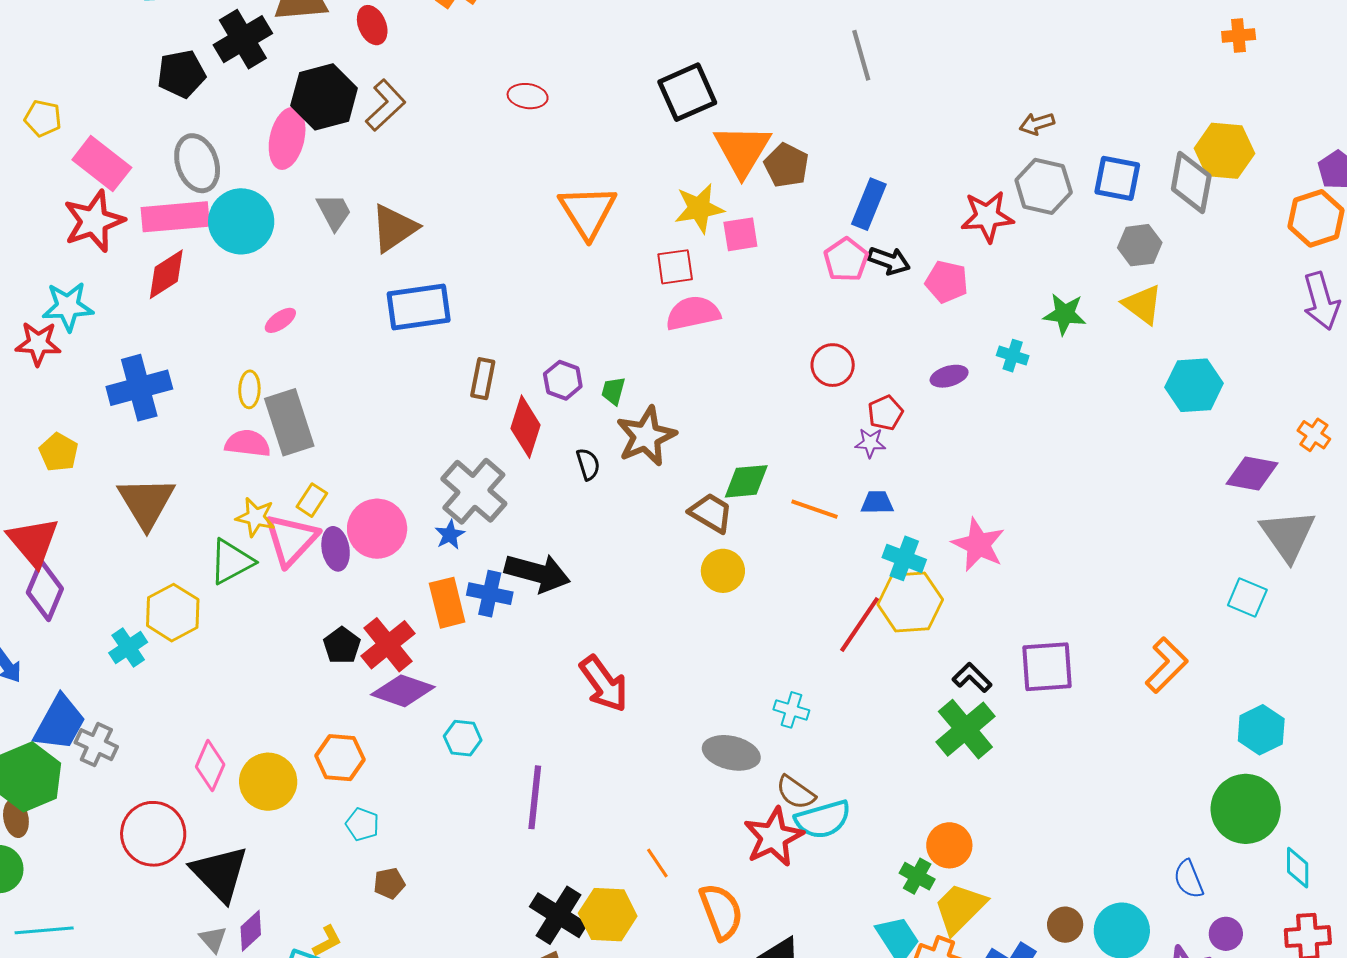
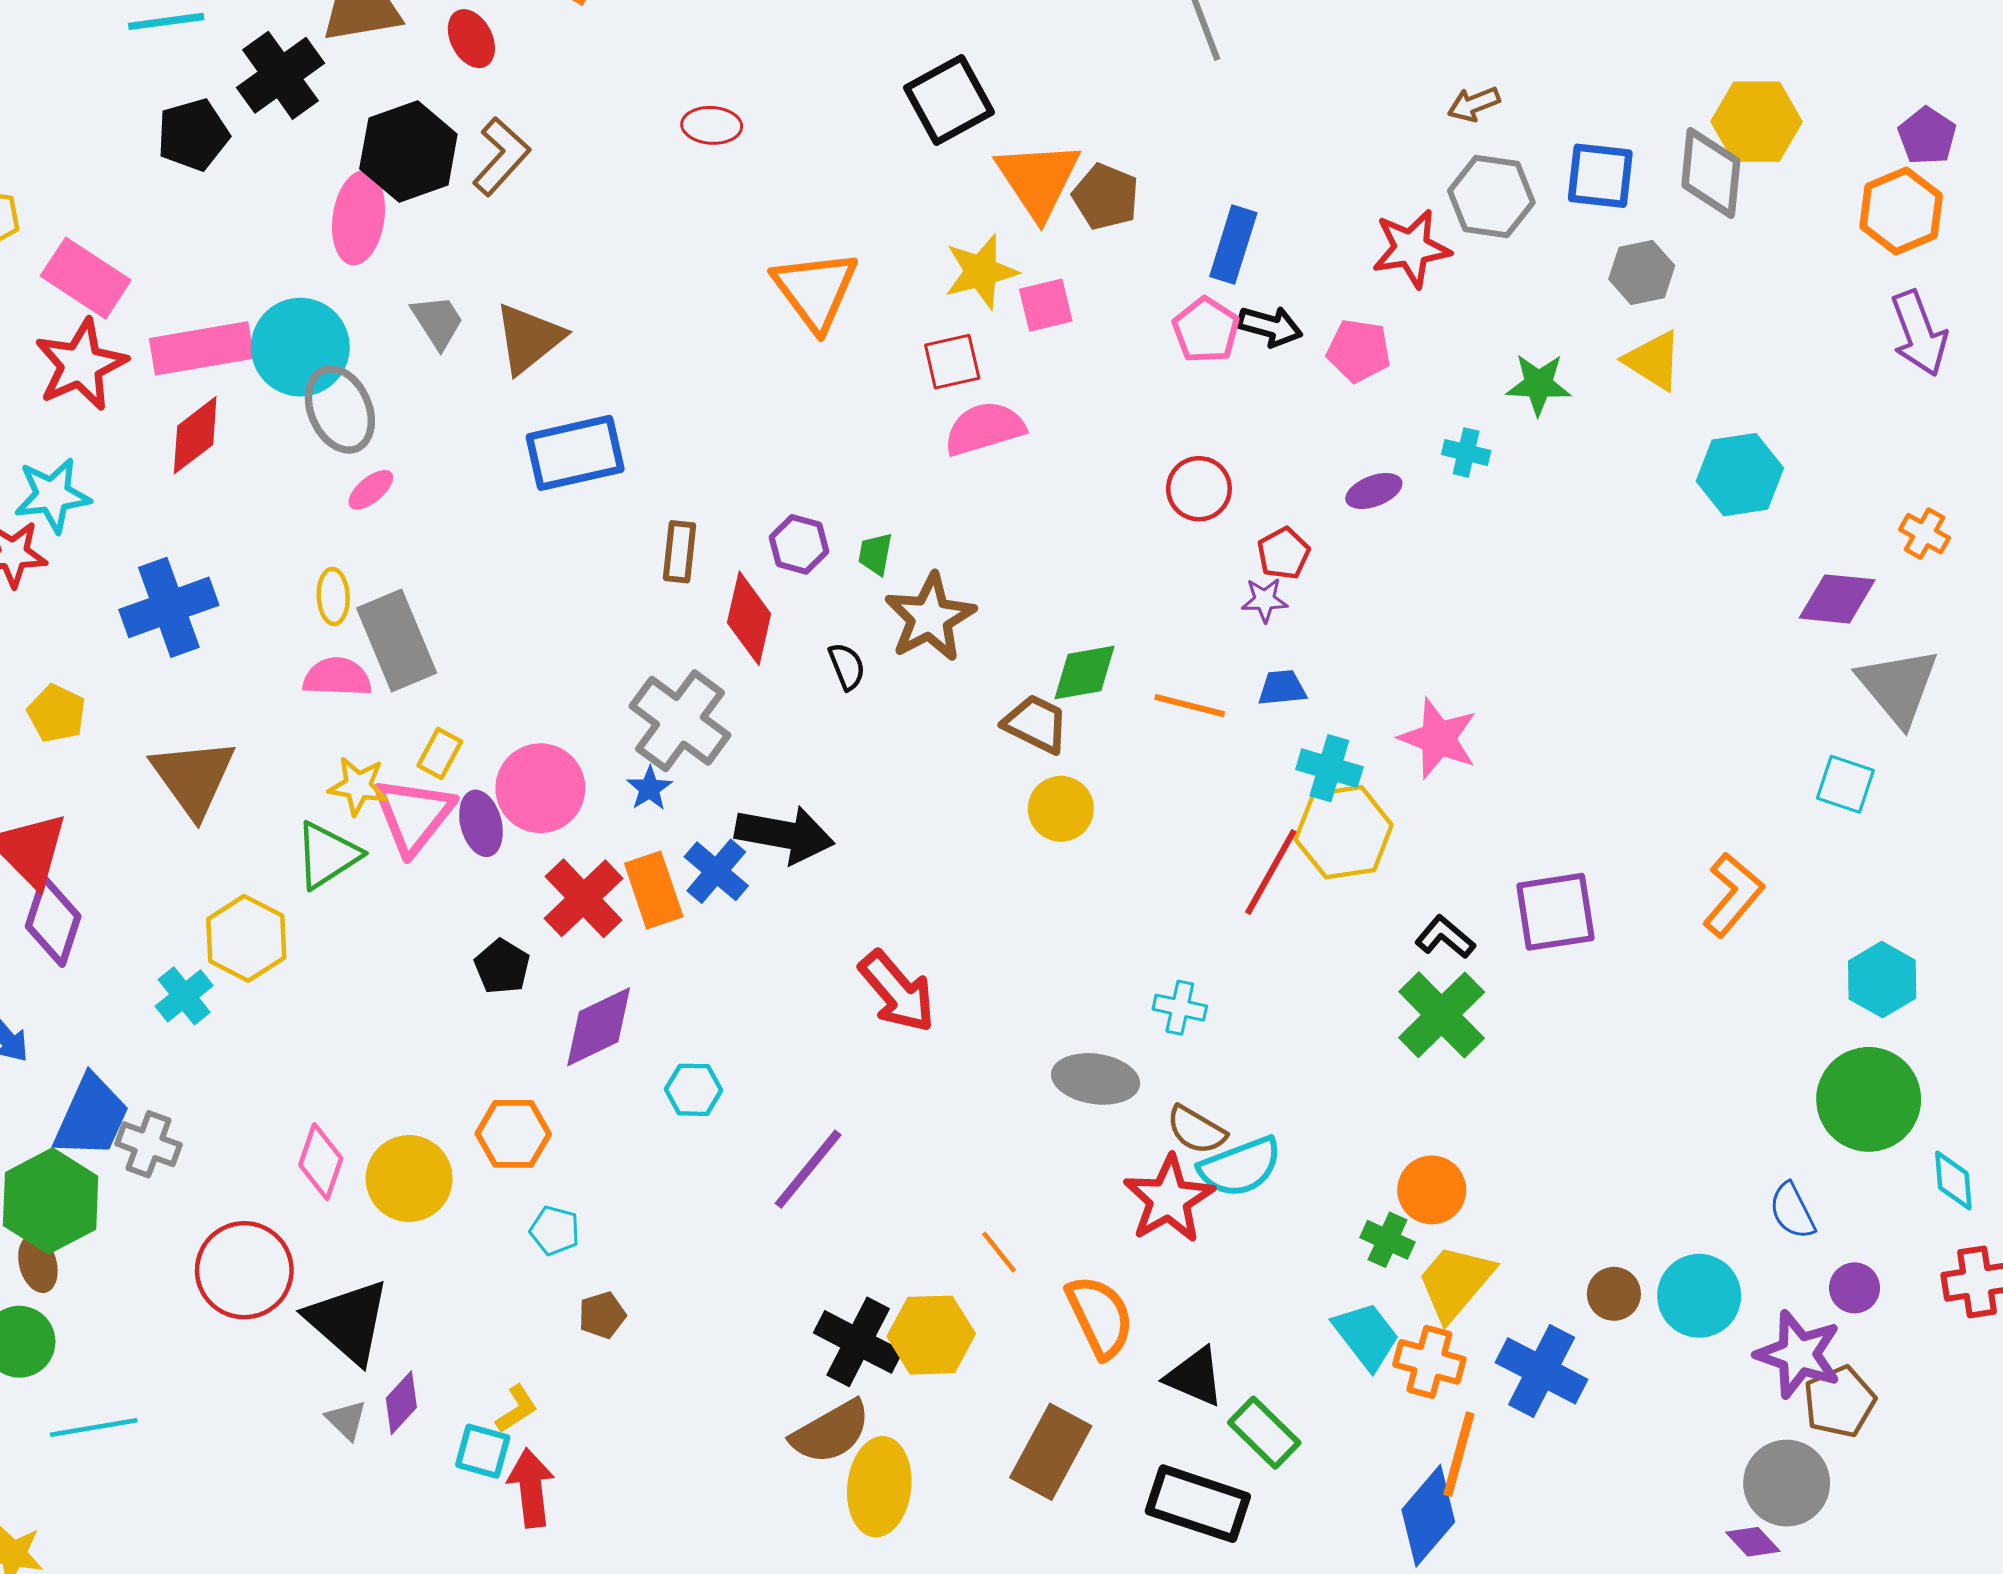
gray ellipse: (197, 163) -> (340, 409), moved
blue cross: (490, 594) -> (716, 871), turned 33
red cross: (388, 645) -> (584, 898), moved
purple diamond: (403, 691) -> (599, 1027), turned -40
purple line: (535, 797) -> (808, 1169), turned 38

